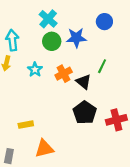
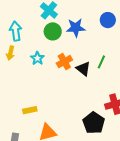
blue circle: (104, 22) -> (108, 20), moved
green line: (102, 66) -> (101, 62), moved
black pentagon: (85, 113) -> (94, 123), moved

